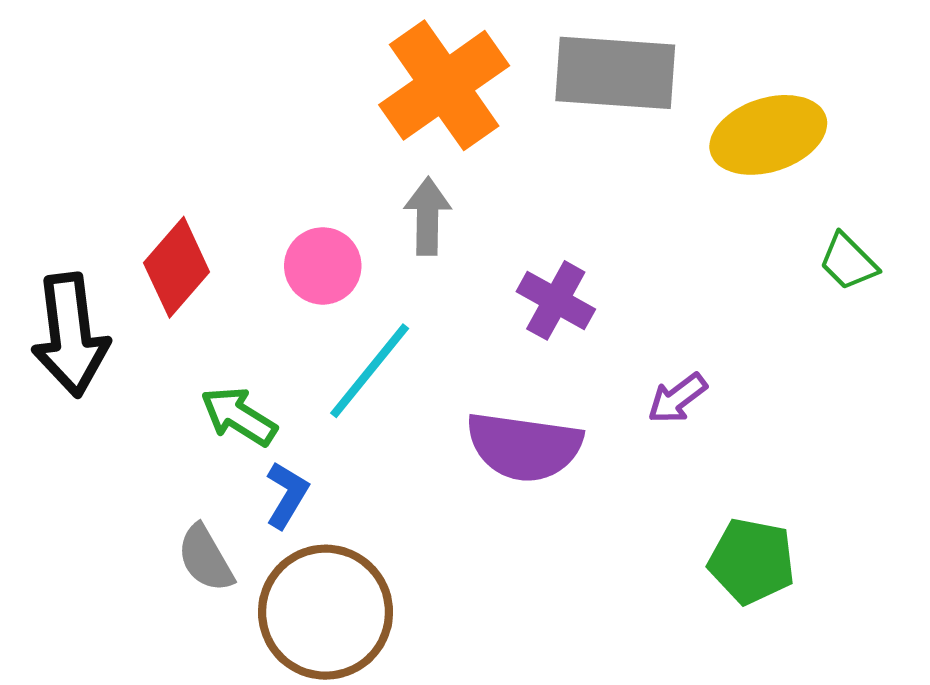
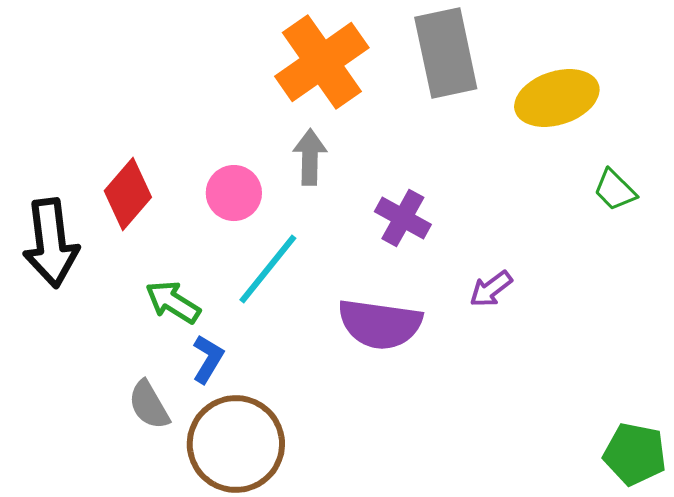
gray rectangle: (615, 73) -> (446, 53), turned 74
green pentagon: (752, 561) -> (635, 454), moved

